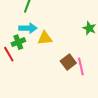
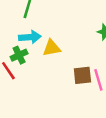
brown square: (68, 62) -> (82, 75), turned 35

